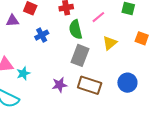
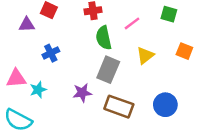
blue cross: (42, 35) -> (51, 53), moved
purple star: (60, 85) -> (82, 93), moved

